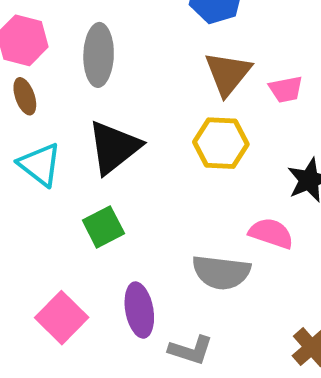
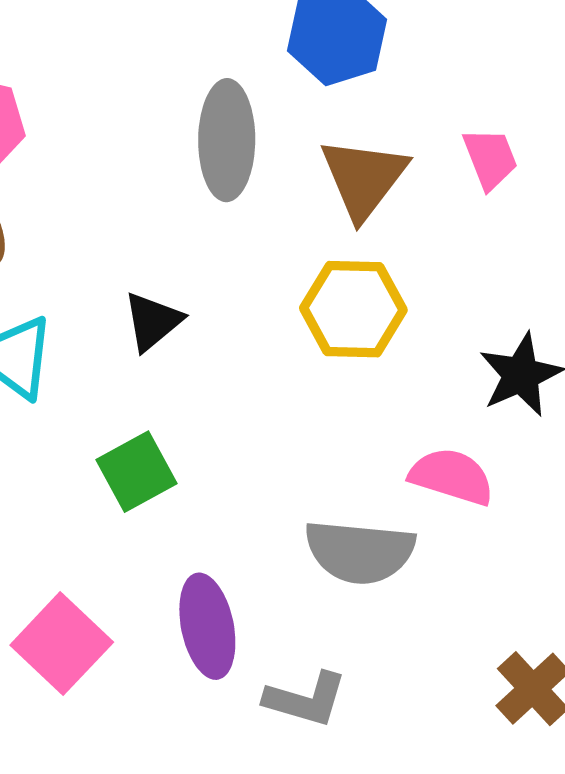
gray ellipse: (99, 55) -> (227, 140), moved
pink trapezoid: (286, 89) -> (490, 159), moved, turned -99
black triangle: (114, 147) -> (153, 321), size x0.6

